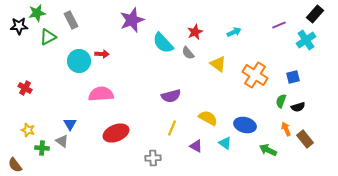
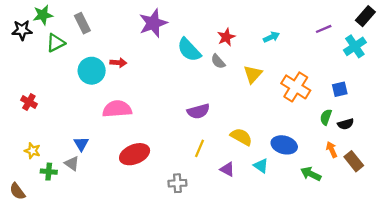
yellow triangle: (218, 64) -> (253, 74), turned 36

